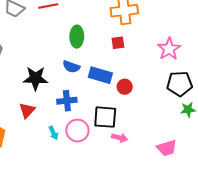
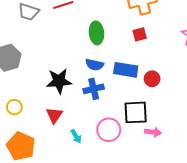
blue cross: (67, 101) -> (94, 89), moved
cyan arrow: (53, 133) -> (76, 136), moved

